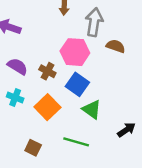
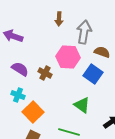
blue square: (77, 84) -> (93, 74), moved
orange square: (47, 107) -> (33, 112), moved

